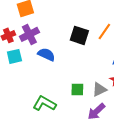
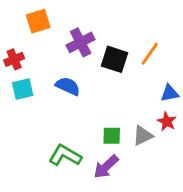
purple cross: (29, 34) -> (81, 42), moved
purple arrow: (96, 111) -> (106, 167), moved

